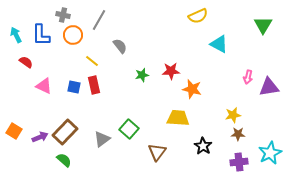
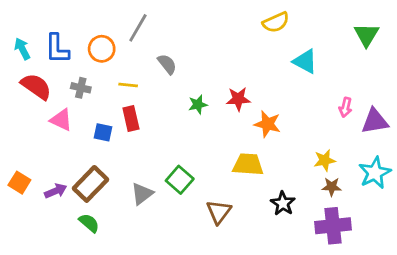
gray cross: (63, 15) -> (81, 88), moved
yellow line: (92, 61) -> (128, 85), turned -32
red semicircle: (26, 62) -> (36, 86), size x1.6
blue square: (74, 87) -> (103, 132), moved
cyan star: (270, 153) -> (375, 173), moved
purple cross: (239, 162) -> (333, 226), size x1.4

